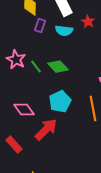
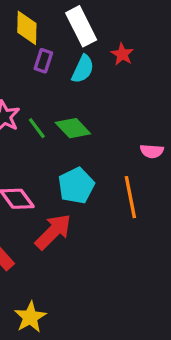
cyan semicircle: (64, 31) -> (83, 69), turned -72

